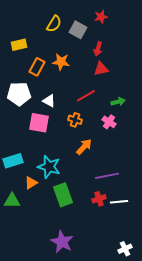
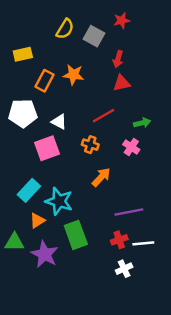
pink square: (39, 123) -> (47, 148), turned -30
cyan rectangle: (13, 161) -> (29, 190), moved, turned -30
purple star: (62, 242) -> (45, 254), moved
white cross: (125, 249) -> (124, 269), moved

